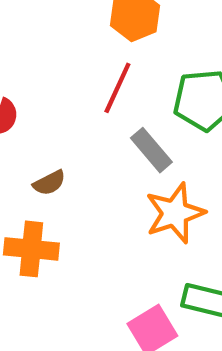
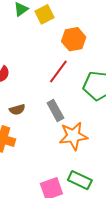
gray rectangle: (151, 150) -> (55, 110), moved

